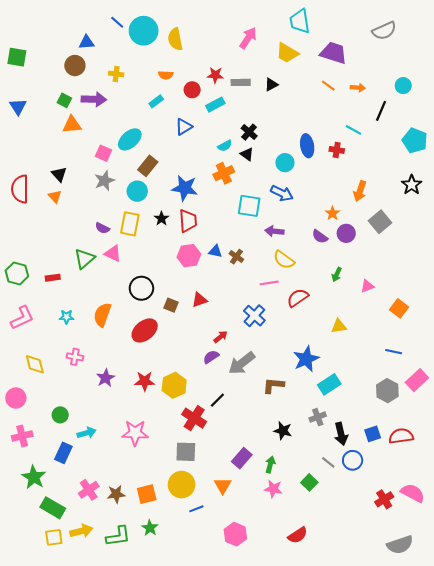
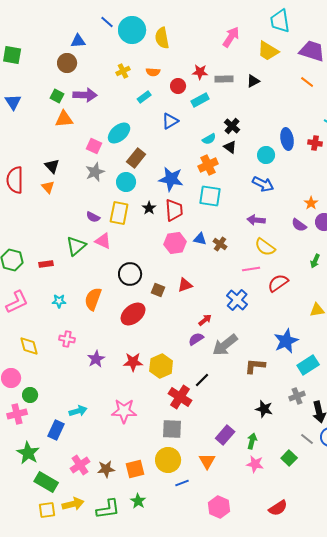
yellow cross: (116, 74) -> (123, 71), moved, turned -32
cyan square: (249, 206) -> (210, 196), moved
green circle: (60, 415) -> (30, 395), moved

